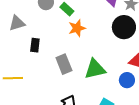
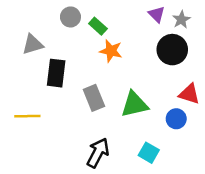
orange star: (77, 28) -> (111, 51), turned 30
black rectangle: (35, 45) -> (56, 73), size x1.5

